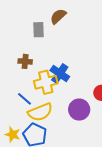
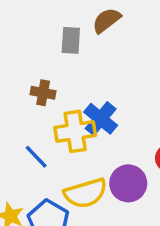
yellow semicircle: (40, 112) -> (85, 193), moved

